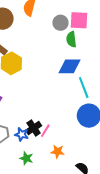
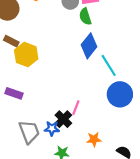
blue diamond: (70, 66) -> (89, 46), turned -40
pink line: (45, 131) -> (76, 108), moved

